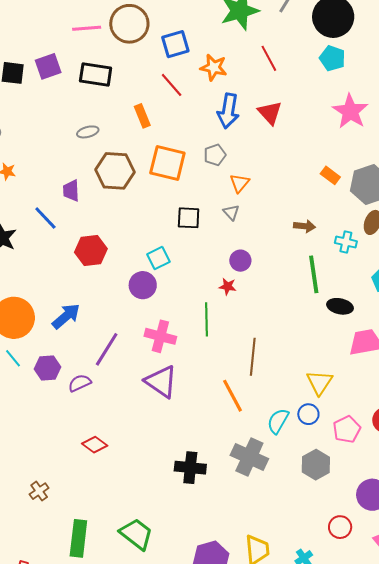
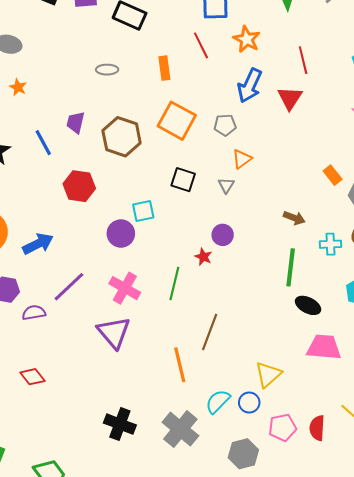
red line: (269, 58) -> (303, 60), moved
brown hexagon: (115, 171) -> (122, 137), moved
cyan cross: (346, 242) -> (330, 244), turned -30

